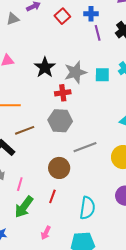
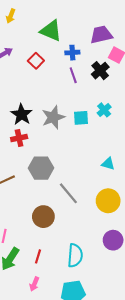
blue cross: (91, 14) -> (72, 53), moved
red cross: (63, 93) -> (19, 138), moved
gray line: (85, 147) -> (68, 193), turned 75
red line: (52, 196) -> (38, 256), moved

